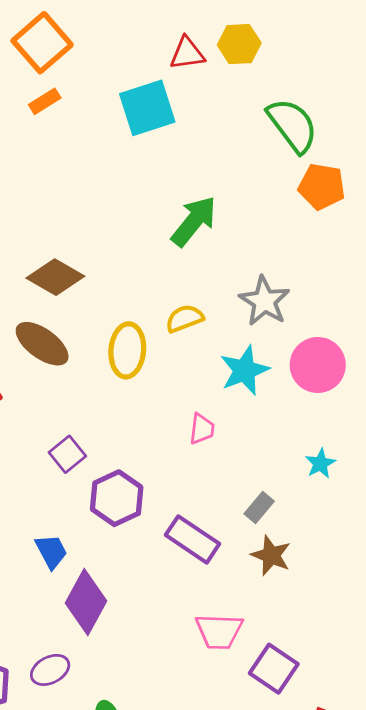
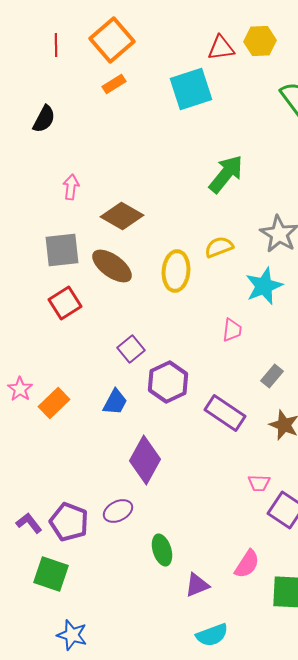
gray rectangle: (259, 507) -> (272, 376), moved
blue trapezoid: (51, 551) -> (115, 402), moved, turned 56
pink trapezoid: (219, 631) -> (259, 483), moved, size x0.6

